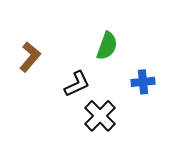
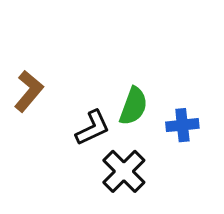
green semicircle: (107, 46) -> (133, 106), moved

